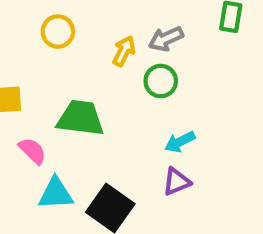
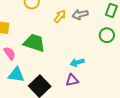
green circle: (161, 81) -> (107, 35), moved

